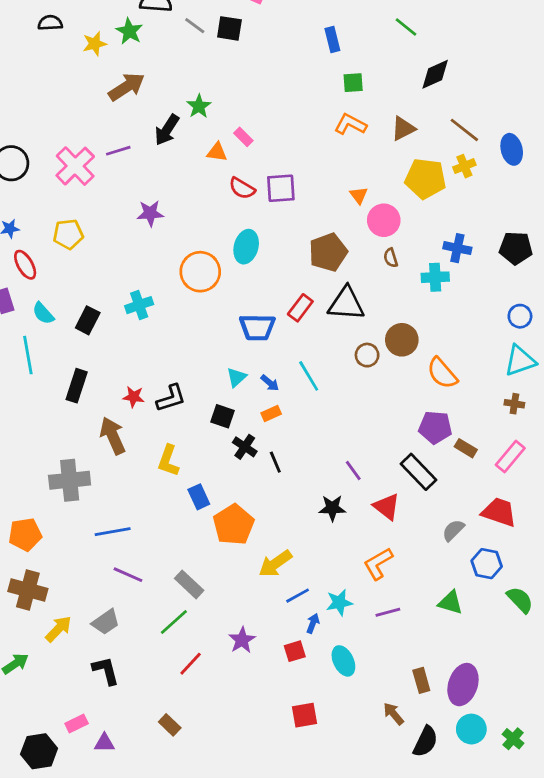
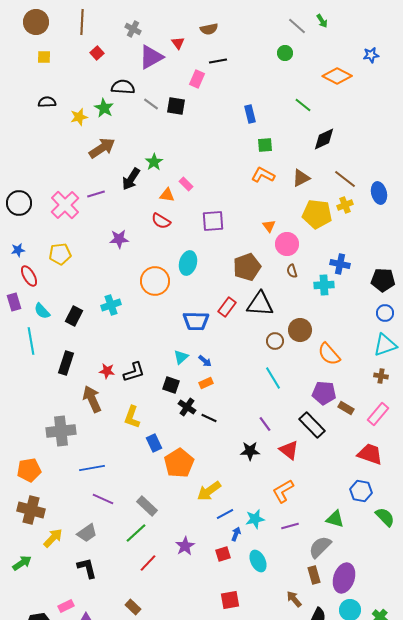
red semicircle: (242, 188) -> (161, 221), moved
black pentagon: (516, 248) -> (383, 280), moved
cyan line: (309, 376) -> (273, 378), moved
black line: (275, 462) -> (209, 418), turned -42
gray semicircle: (453, 530) -> (320, 547), moved, size x1.4

